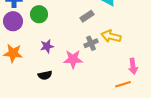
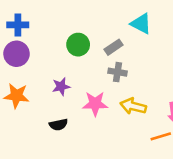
green circle: (39, 14) -> (78, 45), moved
yellow arrow: (111, 36) -> (133, 106), moved
gray cross: (91, 43) -> (117, 72), moved, turned 32

